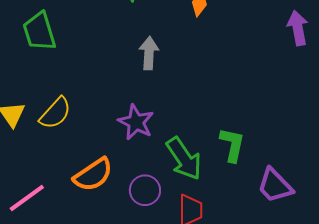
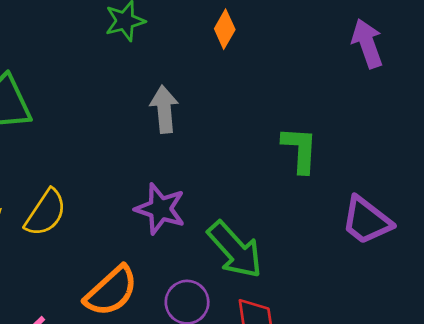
green L-shape: (232, 145) -> (300, 149), moved
purple trapezoid: (275, 186) -> (366, 221), moved

